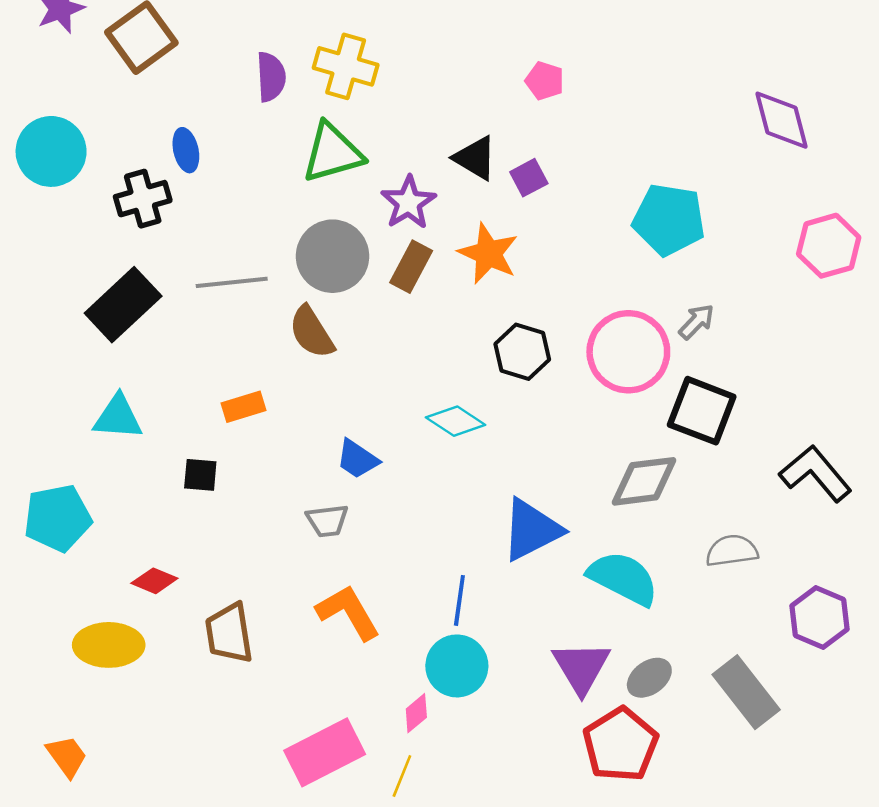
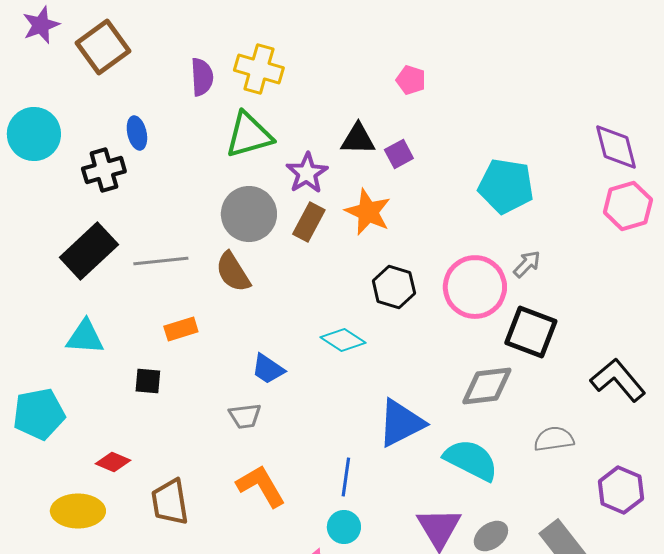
purple diamond: (782, 120) -> (616, 147), moved
black triangle: (475, 158) -> (358, 139), turned -30
gray line: (232, 282) -> (161, 261), moved
cyan circle: (457, 666) -> (344, 527), size x0.7

